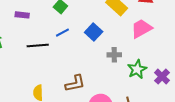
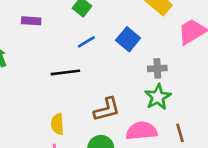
black line: (38, 45) -> (65, 72), moved
green star: (137, 69) -> (158, 97), moved

